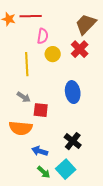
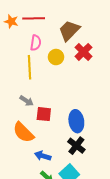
brown trapezoid: (86, 24) -> (69, 31), moved
pink semicircle: (43, 36) -> (36, 43), moved
blue ellipse: (73, 92) -> (76, 121), moved
orange semicircle: (21, 128) -> (23, 132), turned 40

